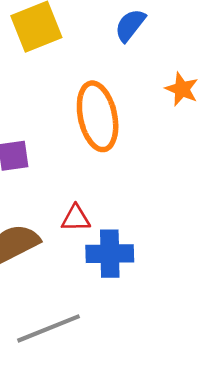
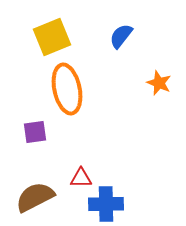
orange ellipse: (98, 116) -> (67, 89), moved

